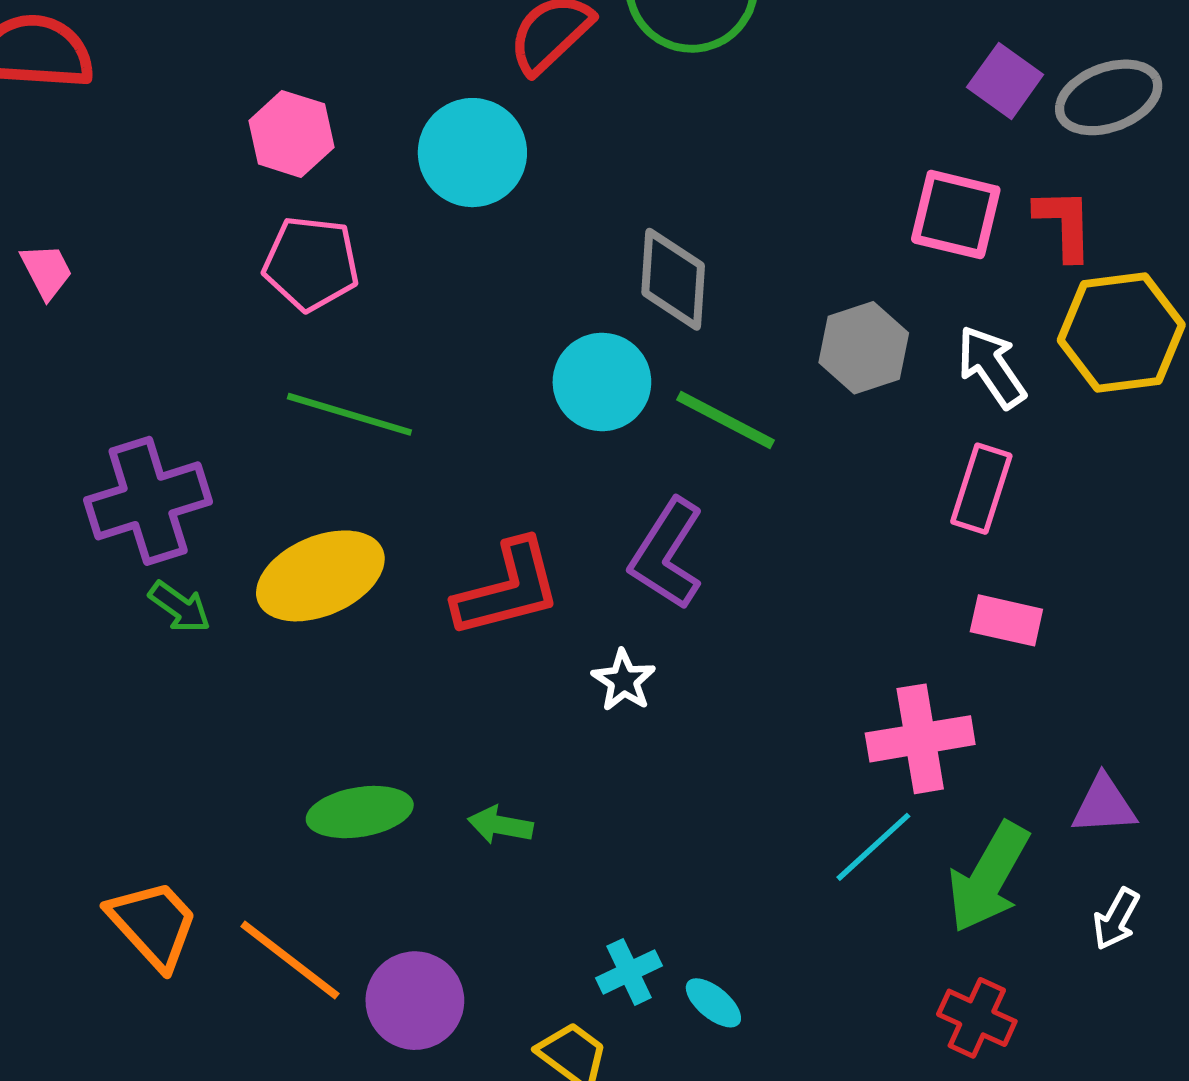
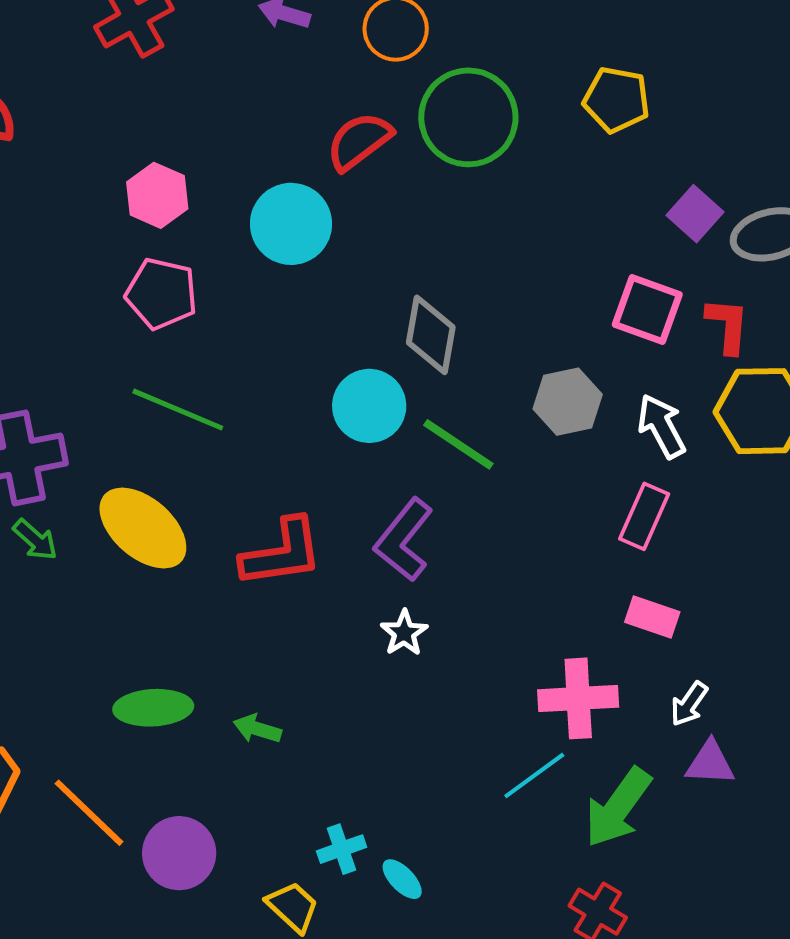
yellow ellipse: (320, 576) -> (143, 528), turned 58
white star: (624, 680) -> (404, 633), moved
white arrow: (1116, 919) -> (689, 704), moved

